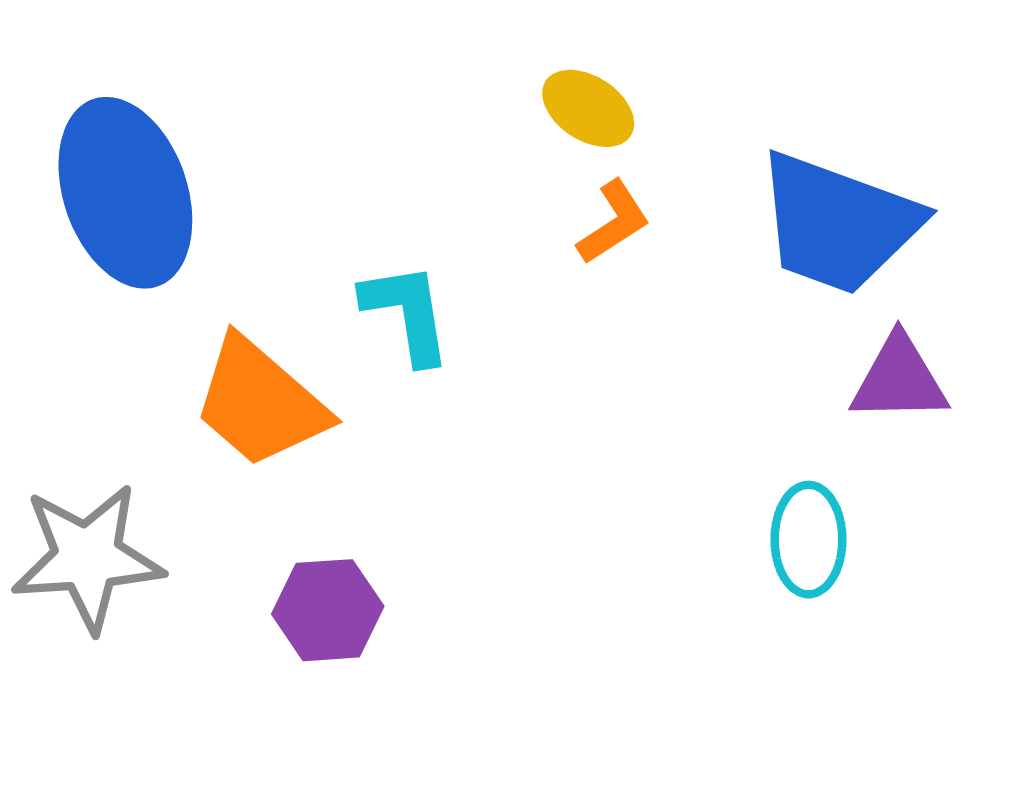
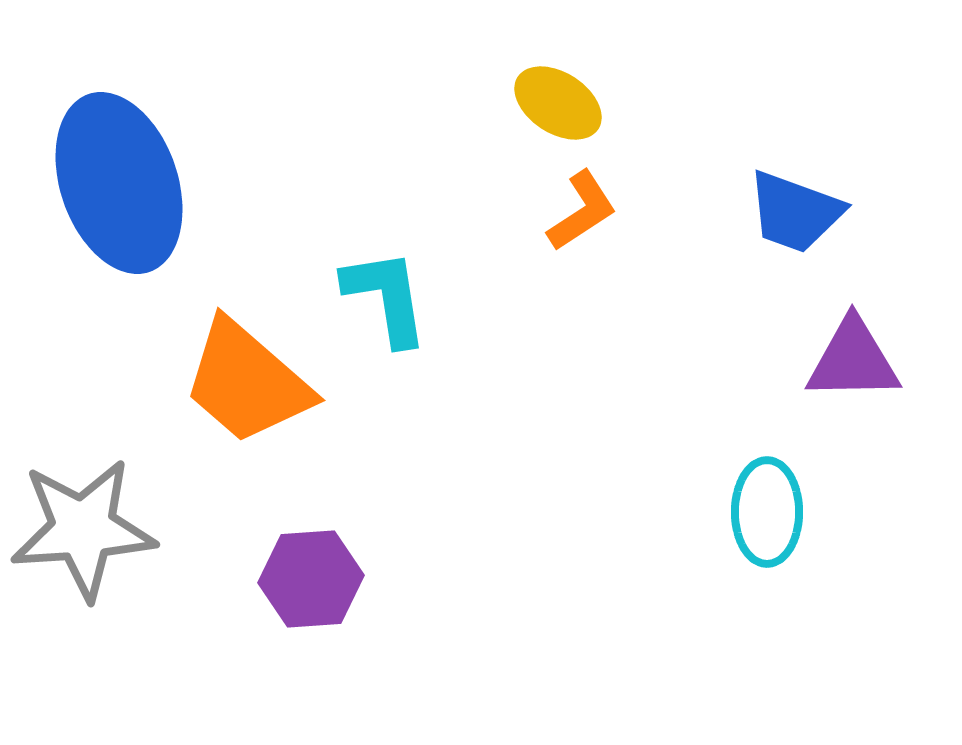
blue trapezoid: (838, 223) -> (795, 212), size x0.6

